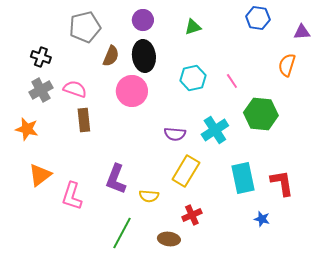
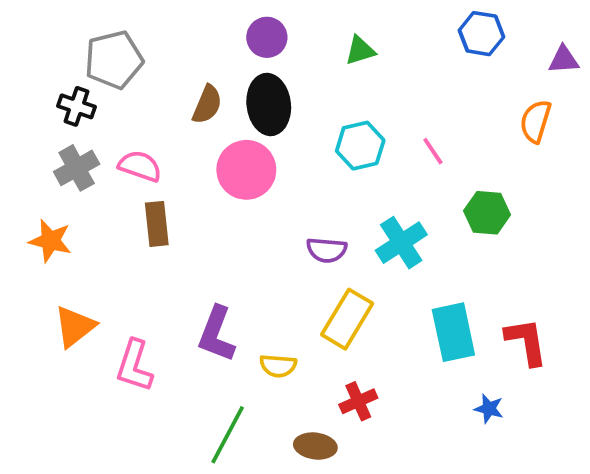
gray pentagon: (85, 27) -> (114, 60), moved
green hexagon: (261, 114) -> (487, 213), size x0.7

